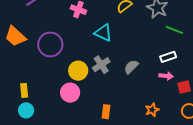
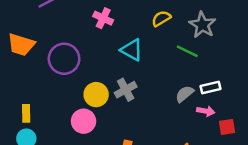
green line: (174, 30) -> (187, 51), moved
orange trapezoid: (15, 36) -> (21, 45), turned -30
gray semicircle: (131, 67) -> (185, 94), moved

